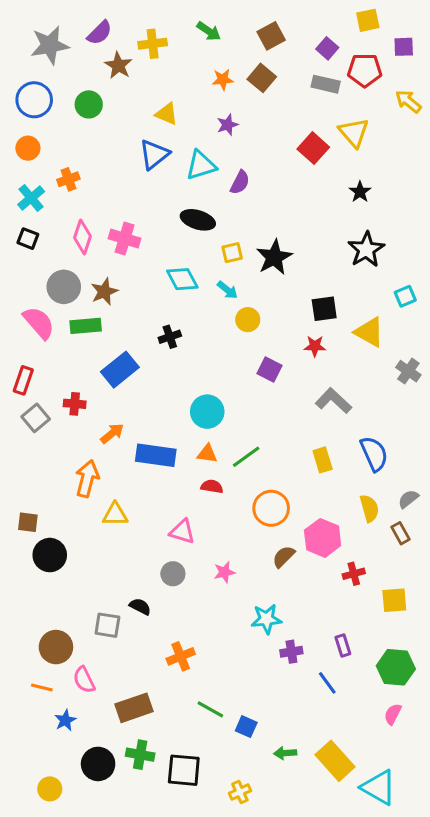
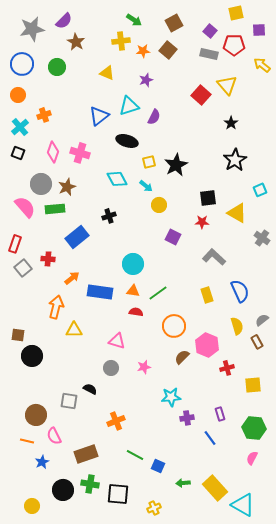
yellow cross: (153, 44) -> (121, 41), moved
blue triangle: (154, 154) -> (99, 116), moved

